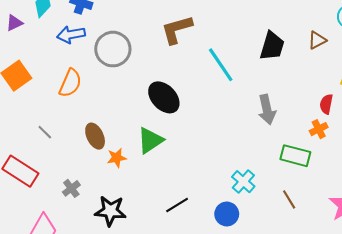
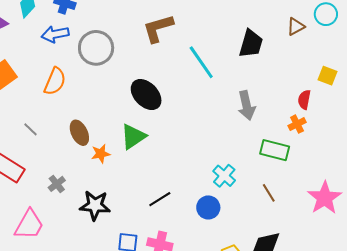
brown triangle: (317, 40) -> (296, 27), moved

